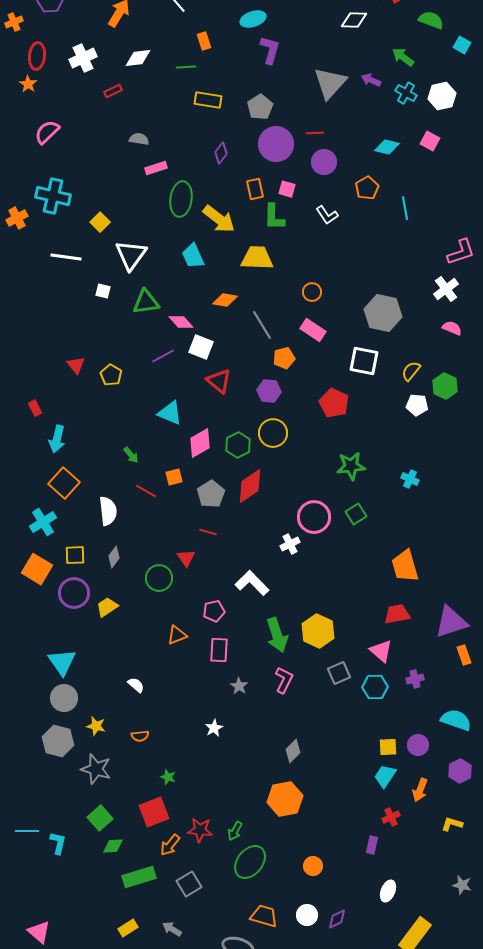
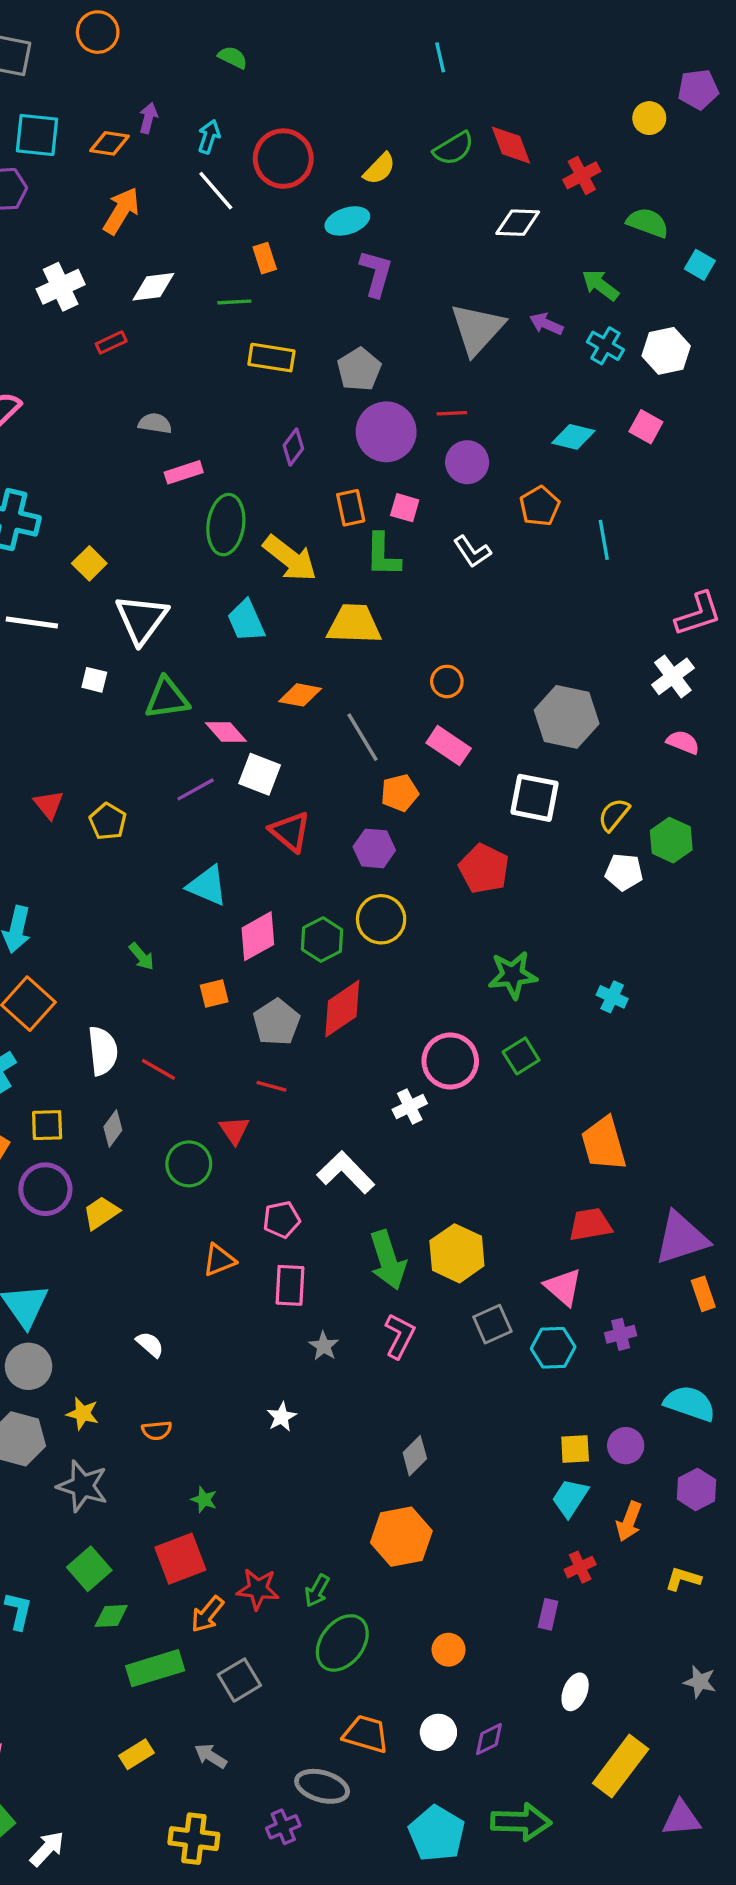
red line: (146, 491) -> (158, 1069), moved

